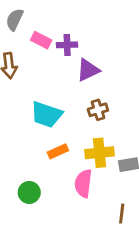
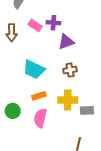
pink rectangle: (41, 40) -> (35, 25), moved
pink semicircle: (83, 183) -> (40, 118), moved
green circle: (29, 192) -> (13, 111), moved

